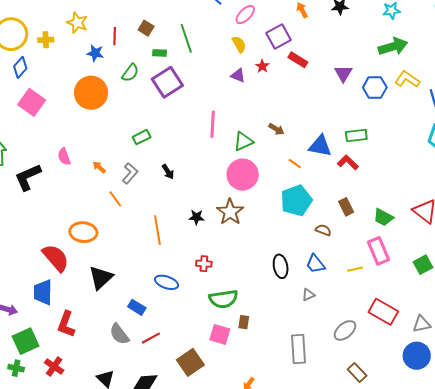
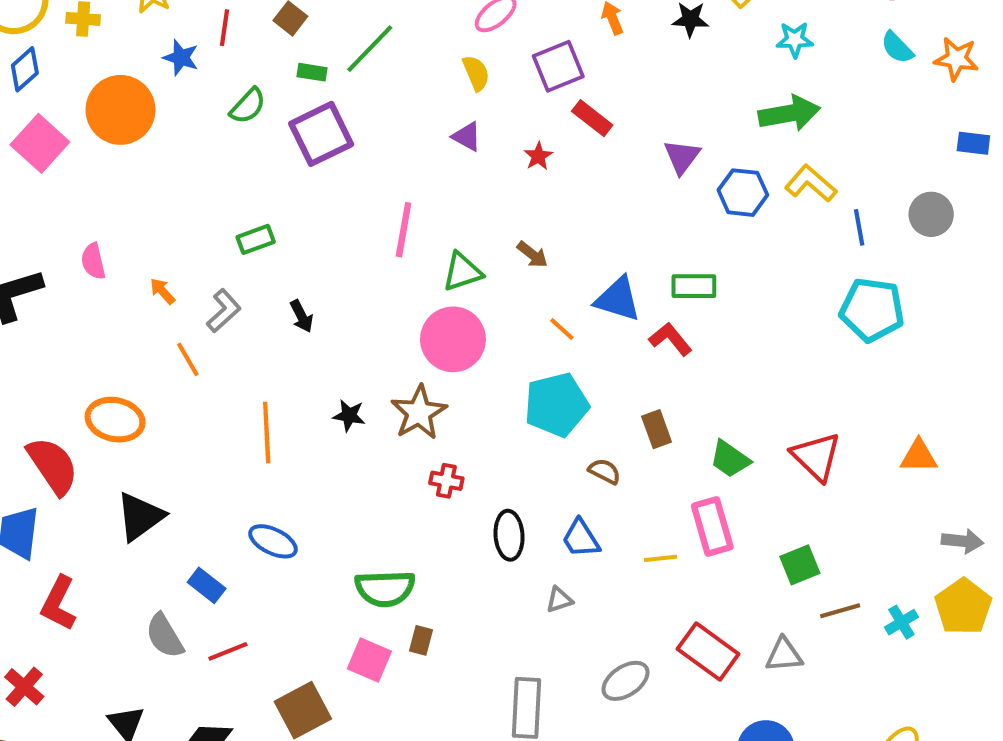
green line: (186, 38) -> (370, 49), turned 56
red star: (262, 66) -> (538, 156), moved
orange circle: (91, 93) -> (120, 110), moved
red cross: (204, 264) -> (446, 481), moved
gray triangle: (422, 324) -> (784, 655), moved

